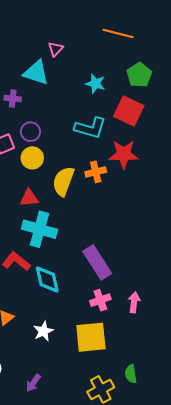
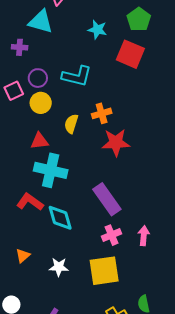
cyan L-shape: (90, 128) -> (77, 76), moved
red star: (124, 154) -> (116, 142), moved
yellow semicircle: (63, 181) -> (71, 124), size x0.7
white star: (43, 331) -> (59, 267), turned 30

